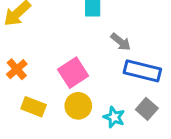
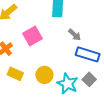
pink square: (73, 73) -> (32, 36), moved
cyan star: (114, 117) -> (67, 84), size x1.5

